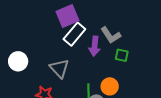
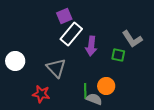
purple square: (67, 16) -> (64, 16), size x0.7
gray L-shape: (111, 35) -> (132, 39), moved

